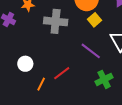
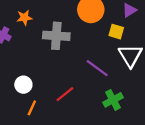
yellow square: (95, 20) -> (116, 32), moved, turned -32
orange line: (41, 84) -> (32, 108), moved

